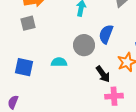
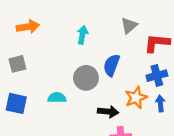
gray square: (28, 23) -> (17, 64), moved
black arrow: (103, 74) -> (108, 112), turned -48

